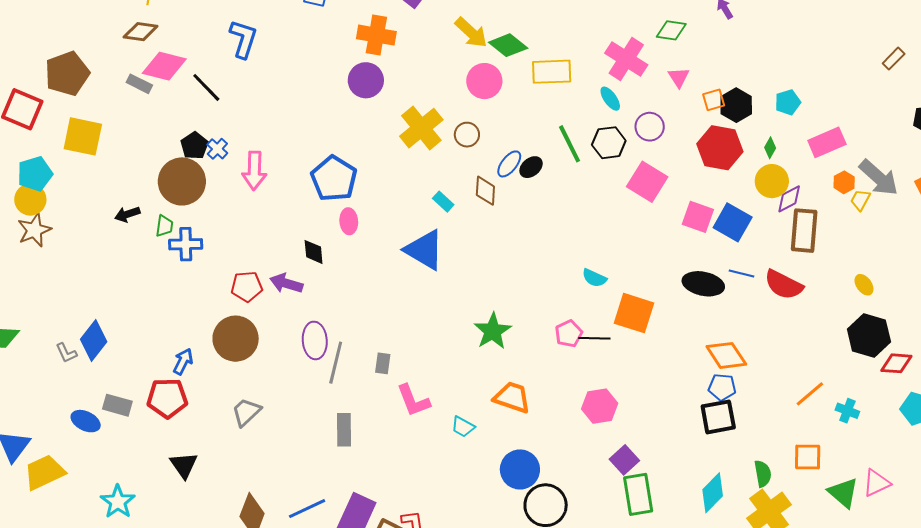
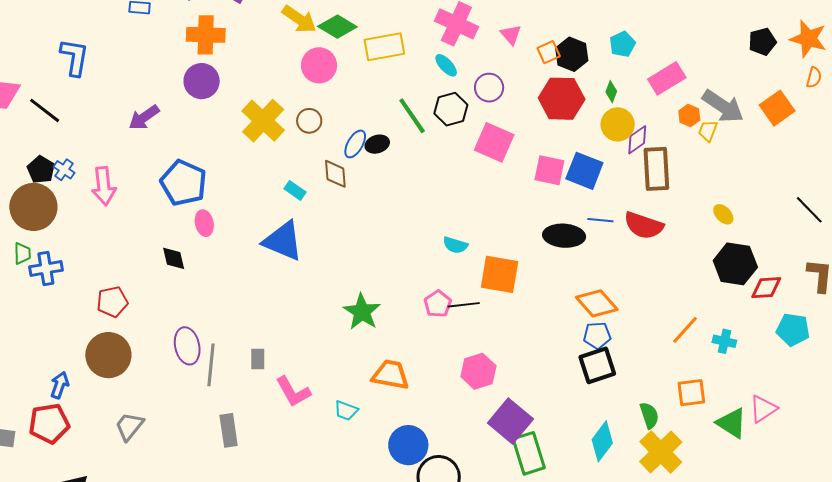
black ellipse: (531, 167) -> (377, 144), turned 30
purple arrow: (286, 283) -> (144, 117), moved, turned -44
purple square: (624, 460) -> (510, 421), size x1.5

